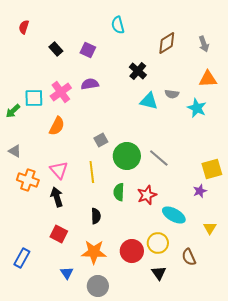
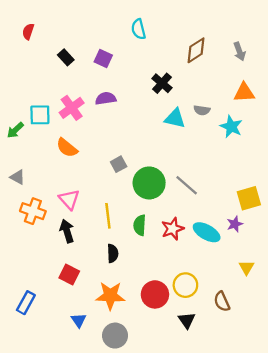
orange semicircle: (57, 126) -> (67, 148), turned 102
yellow line: (92, 172) -> (108, 216), moved
cyan ellipse: (174, 215) -> (207, 232), moved

